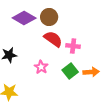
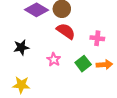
pink cross: (73, 46) -> (97, 38), moved

